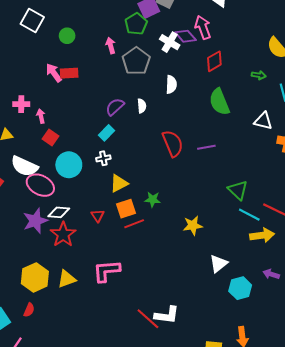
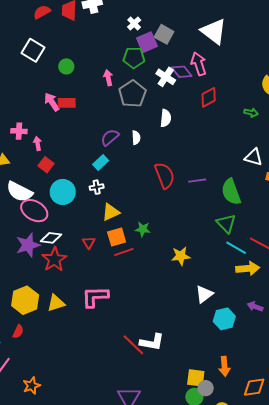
green pentagon: (136, 24) -> (134, 58), turned 30
green semicircle: (219, 102) -> (231, 192), moved

